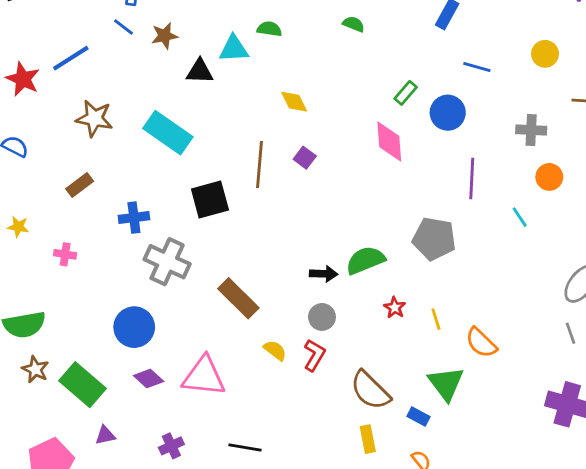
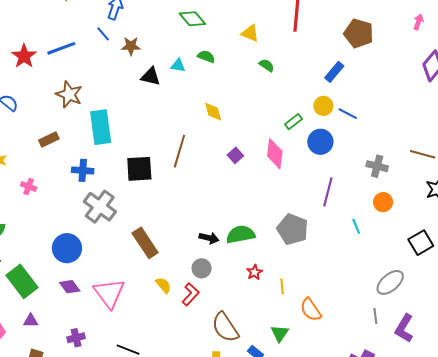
cyan triangle: (234, 49) -> (178, 65), size x0.7
yellow circle: (545, 54) -> (323, 106), moved
cyan rectangle: (168, 133) -> (101, 127), moved, turned 36
purple square: (305, 158) -> (235, 155), moved
pink triangle: (204, 376) -> (109, 293), turned 36
green triangle: (446, 383) -> (280, 333), size x0.7

